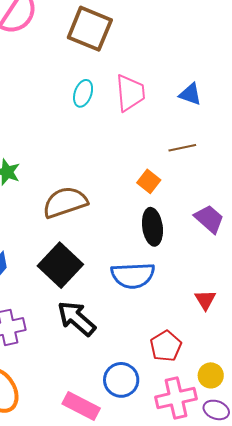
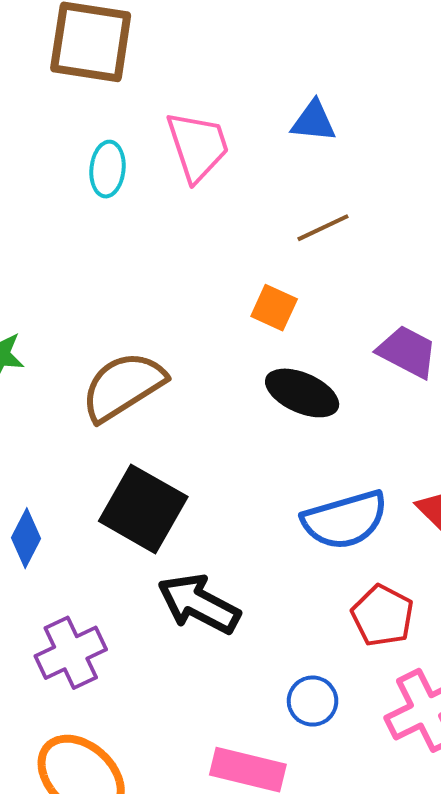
black ellipse: (152, 227) -> (302, 393), turned -45
blue semicircle: (133, 275) -> (345, 520), moved
blue circle: (121, 380) -> (313, 701), size x0.7

